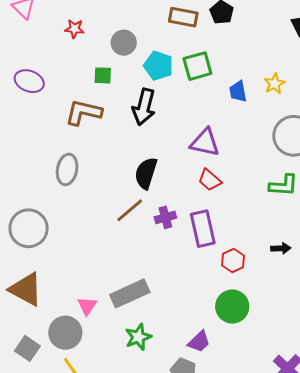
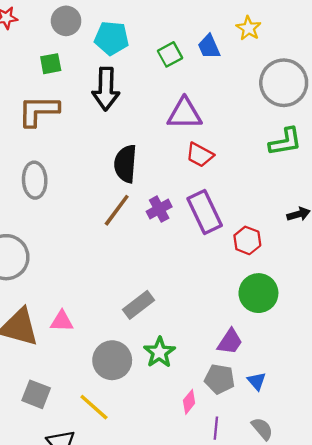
green square: (197, 66) -> (170, 54), moved, size x0.7
gray rectangle: (130, 293) -> (138, 305), size x0.7
pink triangle: (87, 306) -> (62, 321), moved, turned -50
gray circle: (65, 333) -> (112, 360), moved

